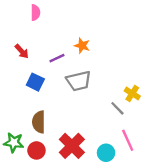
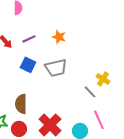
purple line: (57, 58) -> (29, 39), moved
blue square: (35, 82) -> (28, 65), moved

